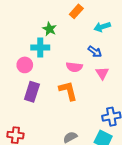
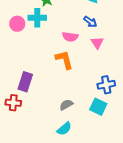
pink circle: (25, 65) -> (17, 24), moved
purple rectangle: (32, 92) -> (25, 82), moved

